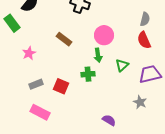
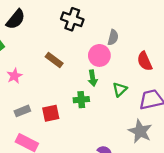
gray semicircle: (145, 19) -> (113, 37), moved
red square: (61, 86) -> (51, 113), turned -35
gray star: (140, 102) -> (140, 131), size x1.5

